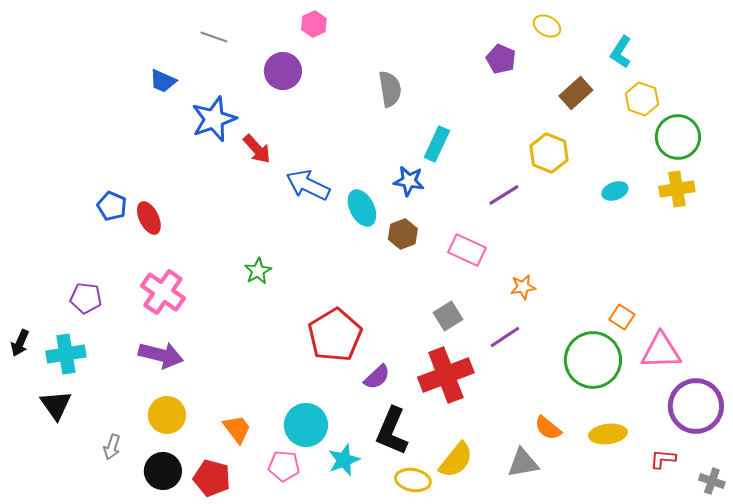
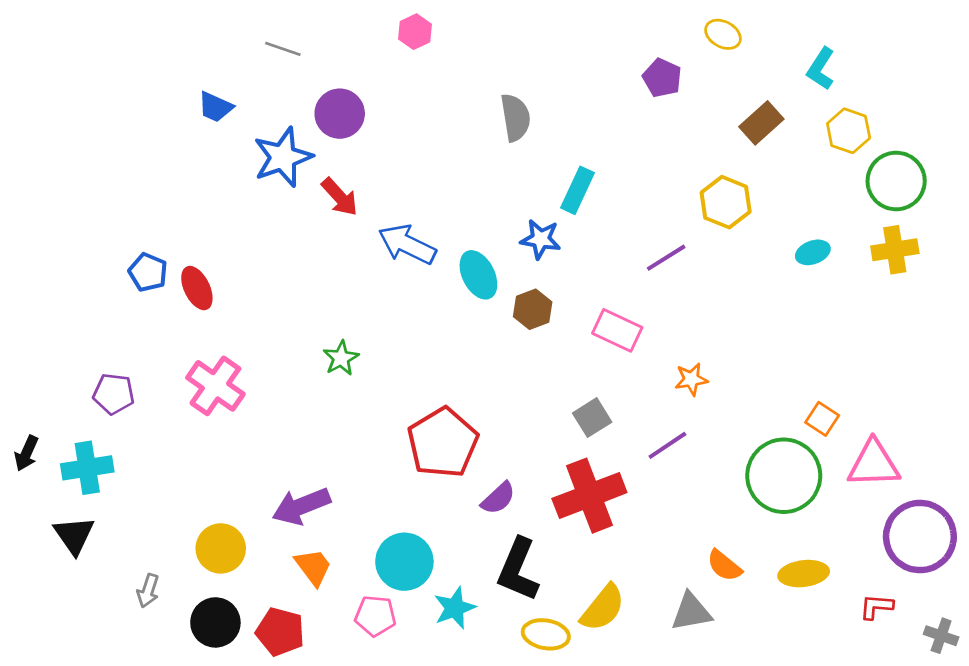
purple circle: (283, 71) -> (340, 114), moved
purple arrow: (161, 355) -> (301, 506), moved, turned 144

